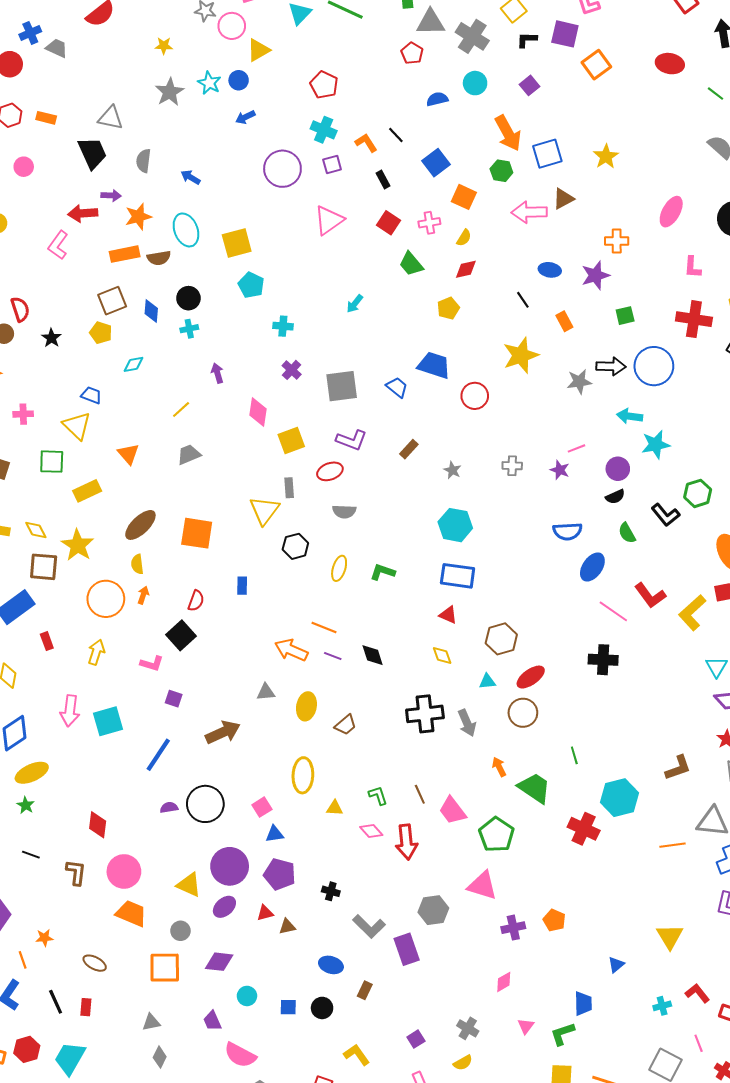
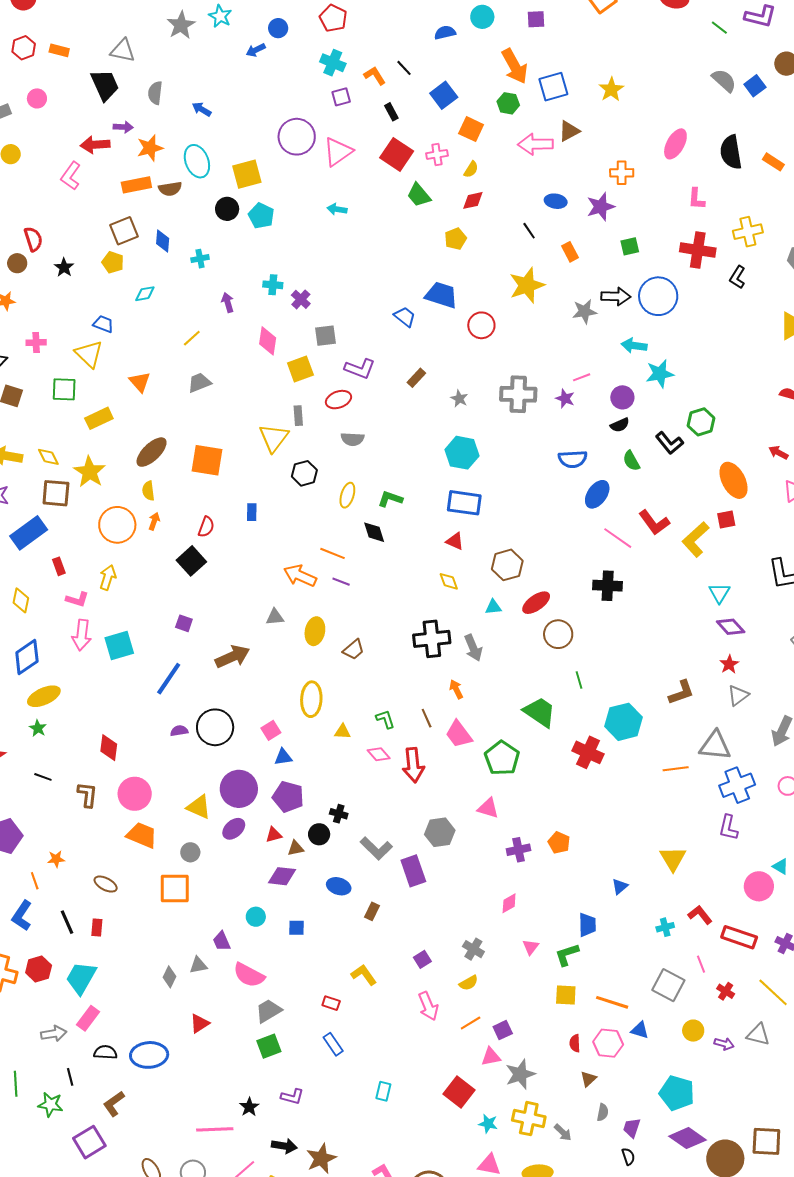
blue circle: (239, 80) -> (278, 28), moved
purple square: (530, 85) -> (536, 19), turned 36
purple circle: (282, 169) -> (297, 137), moved
red square: (388, 223) -> (397, 154), size x1.4
black circle: (188, 298) -> (227, 209), moved
cyan arrow: (355, 304) -> (337, 209), moved, turned 60
cyan cross: (283, 326) -> (273, 285), moved
gray square: (342, 386) -> (325, 336), moved, size x0.7
gray cross: (512, 466) -> (518, 394), size x1.8
black diamond: (373, 655) -> (374, 532), moved
pink L-shape: (152, 664) -> (77, 599), moved
brown circle: (523, 713) -> (558, 634), moved
orange arrow: (499, 767) -> (456, 689), moved
pink triangle: (482, 885) -> (488, 808), size x0.7
purple diamond: (219, 962) -> (282, 876), moved
black circle: (322, 1008) -> (319, 834), moved
gray triangle: (151, 1022) -> (198, 965), moved

